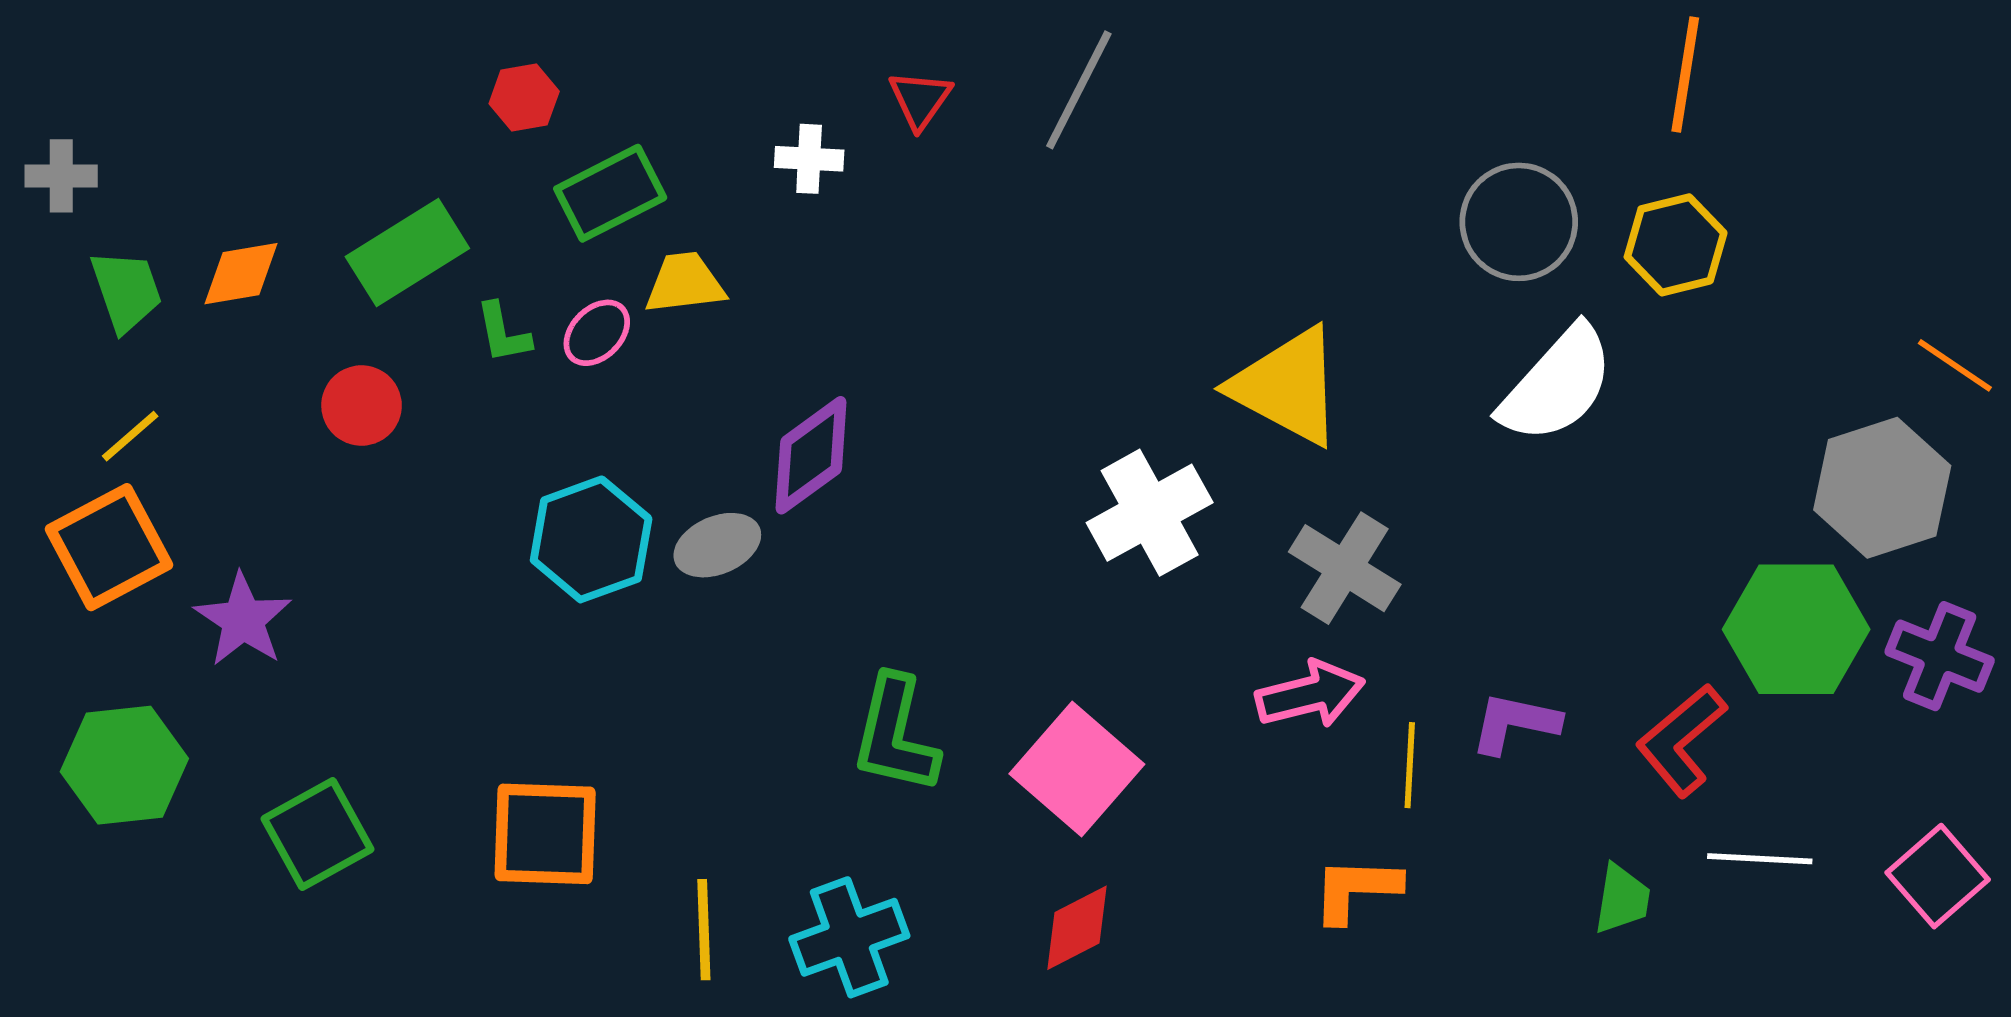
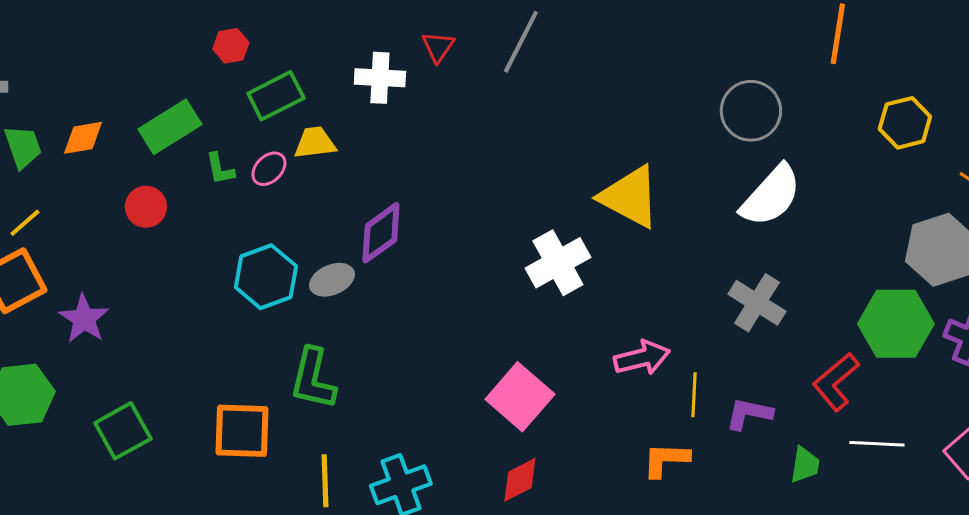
white cross: (809, 159) -> (380, 78), size x1.4
yellow hexagon: (1676, 245) -> (905, 123), moved
gray cross: (1345, 568) -> (757, 303), moved
purple L-shape: (1515, 723) -> (749, 414), moved
green L-shape: (895, 735) -> (313, 379), moved

